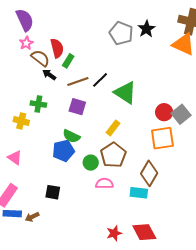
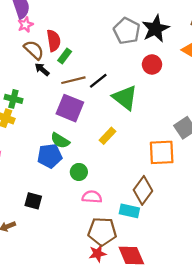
black star: (146, 29) -> (156, 29), size x1.4
pink star: (26, 43) -> (25, 25), moved
green cross: (38, 104) -> (13, 99), moved
purple square: (77, 107) -> (70, 108), size x1.4
red circle: (164, 112) -> (152, 64), moved
brown pentagon: (113, 155) -> (102, 231), moved, turned 30

